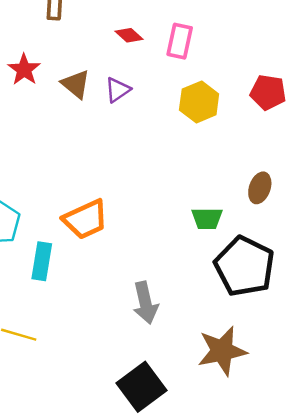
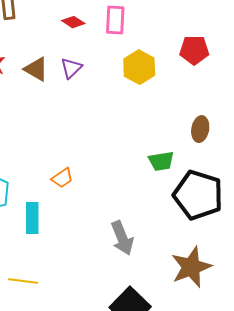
orange trapezoid: (85, 219) -> (62, 178), size x0.6

